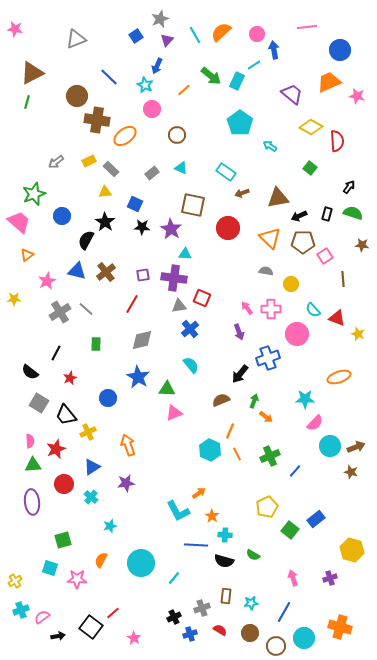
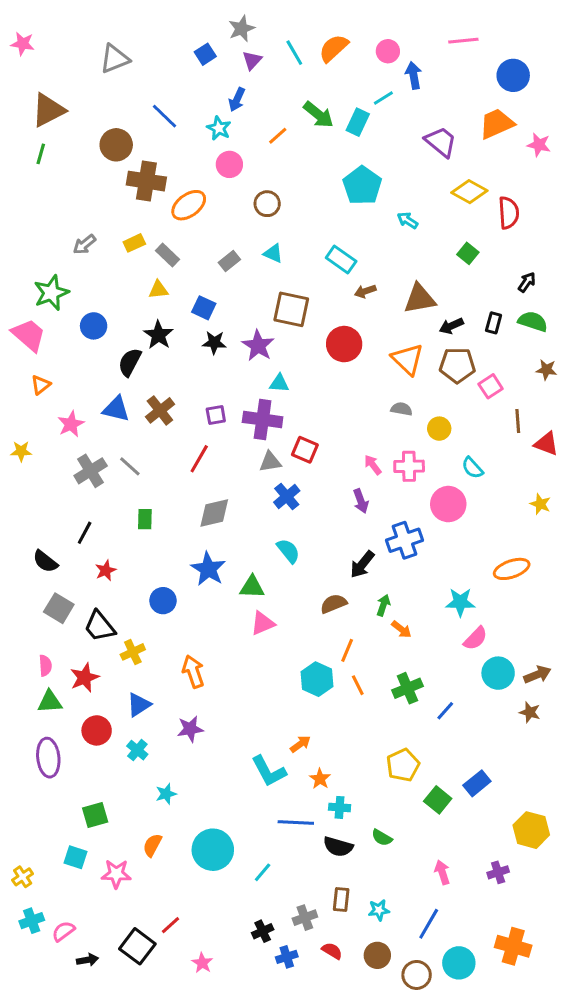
red triangle: (337, 318) -> (546, 444), moved

